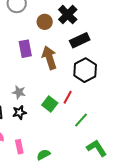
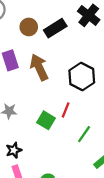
black cross: (68, 15) -> (89, 15), moved
black rectangle: (80, 40) -> (55, 28), moved
black star: (19, 112) -> (14, 150), moved

